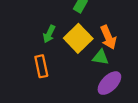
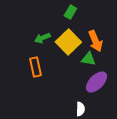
green arrow: (49, 34) -> (42, 38), turned 42

